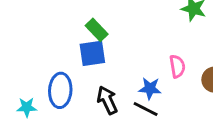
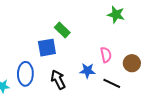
green rectangle: (97, 30) -> (62, 30), moved
black line: (146, 109) -> (112, 83), moved

